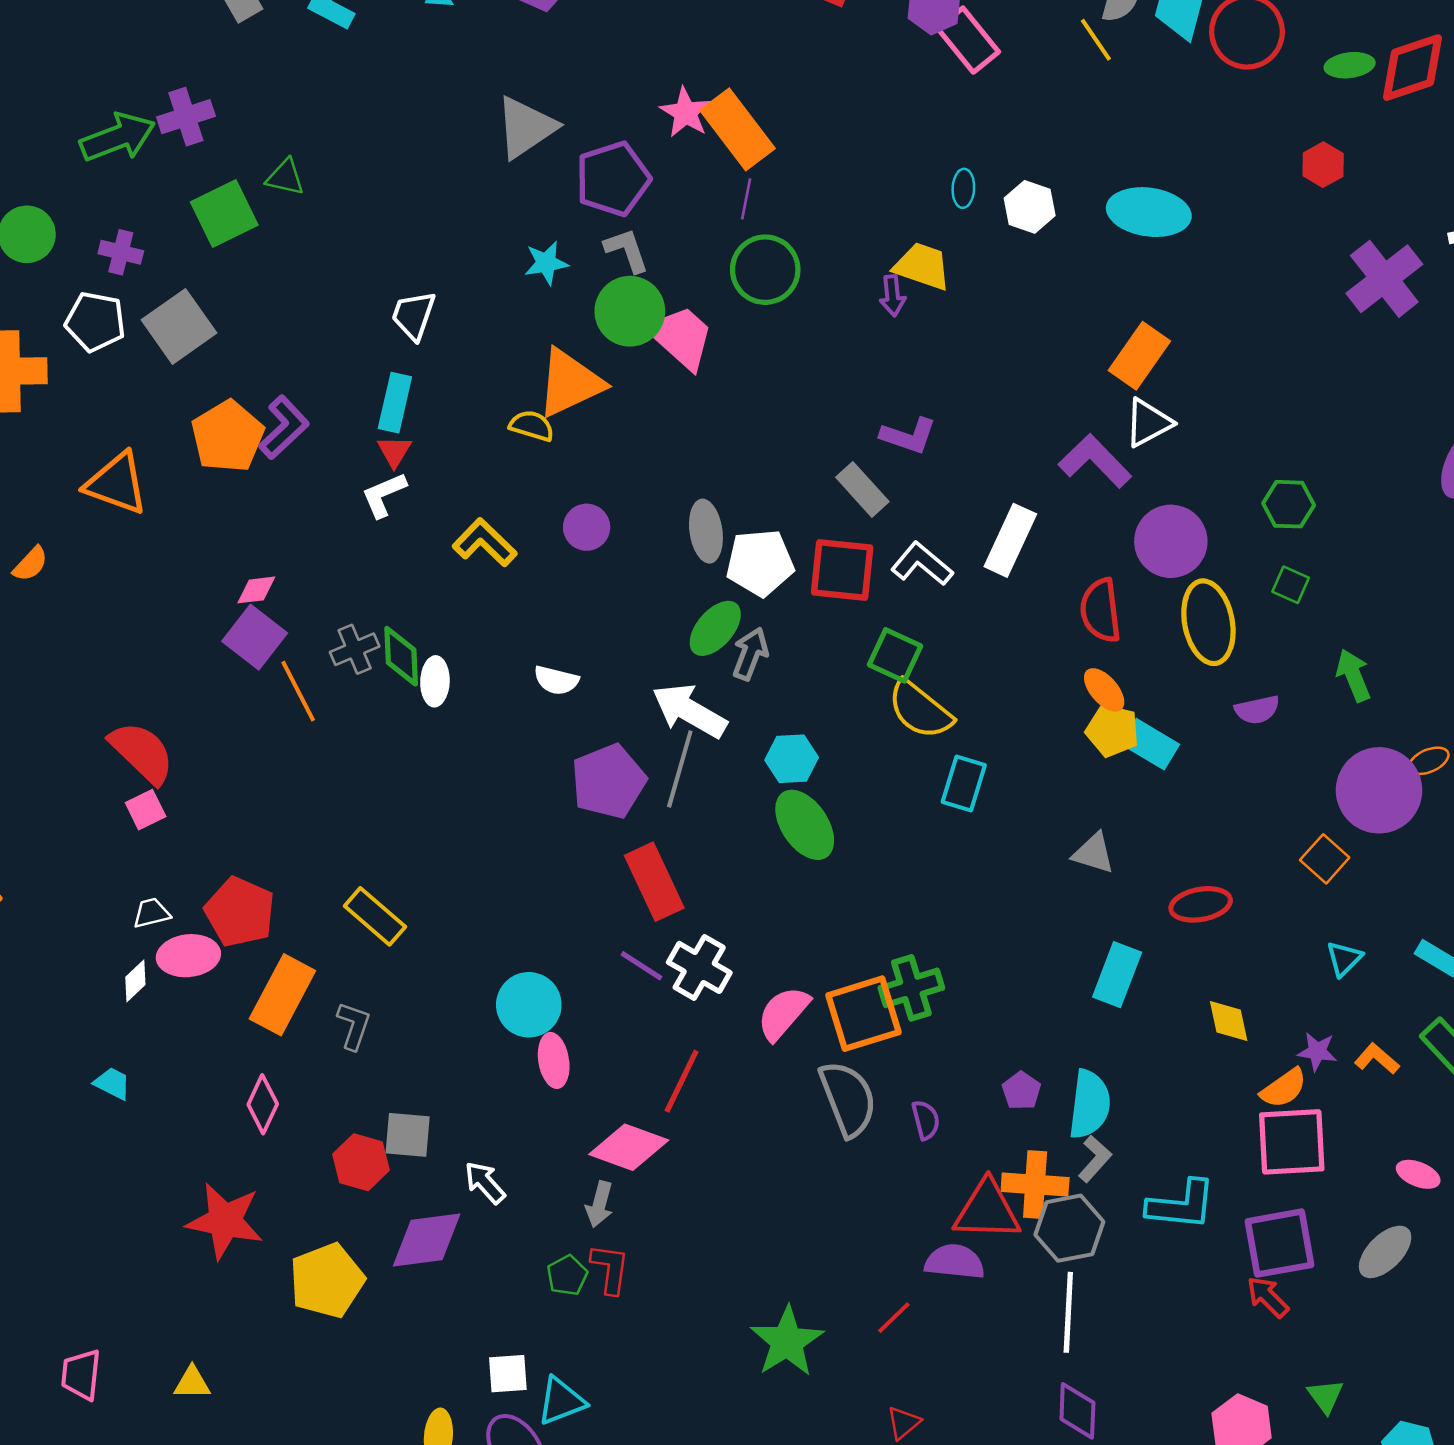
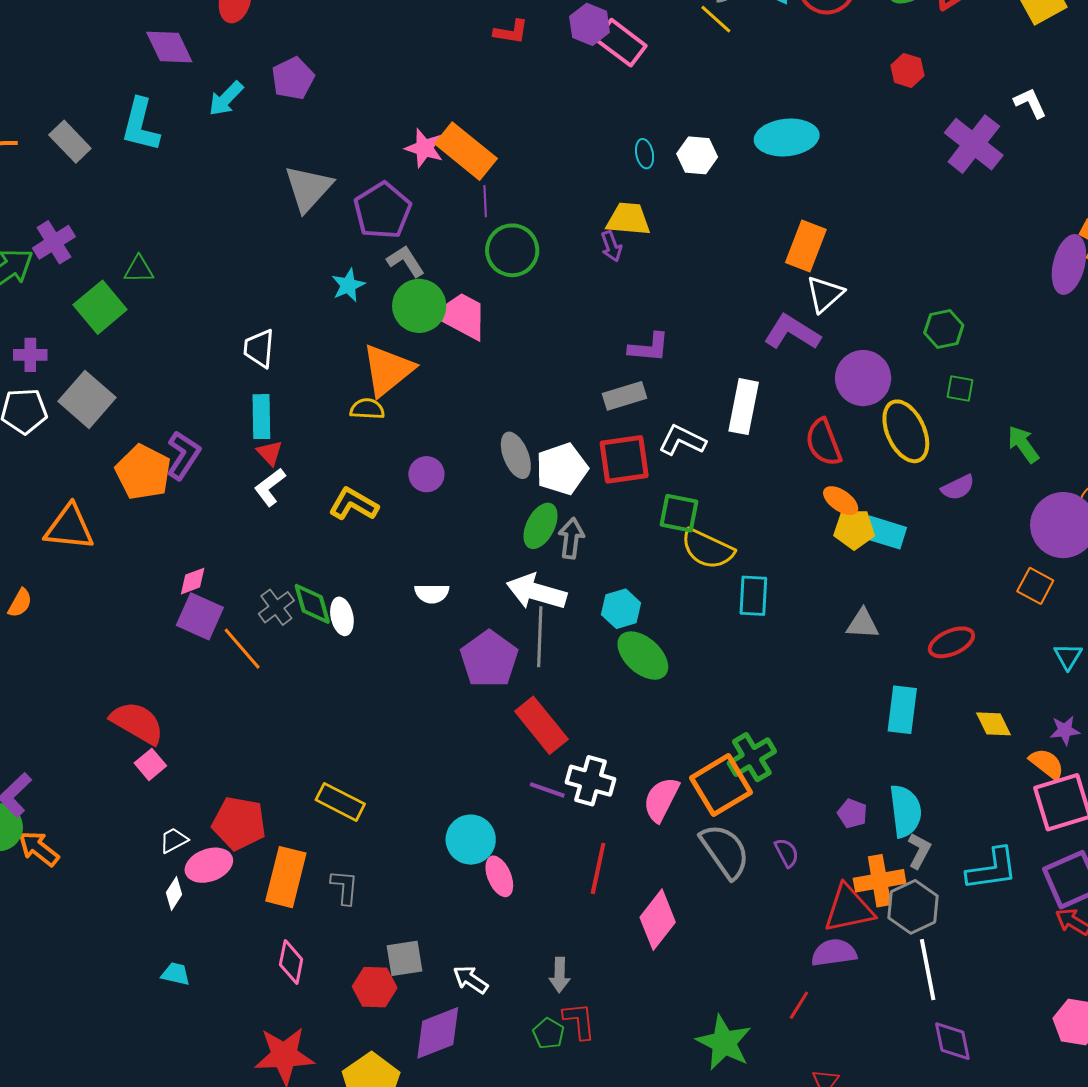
gray rectangle: (862, 489) -> (624, 396), turned -51
orange semicircle: (1284, 1088) -> (1047, 764), turned -93
pink diamond: (629, 1147) -> (658, 920), moved, turned -58

